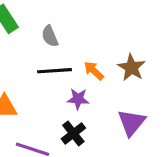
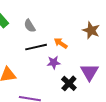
brown star: (131, 68) -> (91, 30), moved
black cross: (73, 133) -> (69, 83), moved

